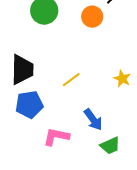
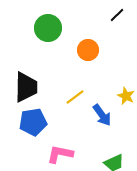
orange circle: (92, 17) -> (88, 50), moved
blue arrow: (93, 120) -> (102, 115), moved

